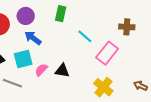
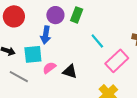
purple circle: (26, 16) -> (55, 15), moved
blue arrow: (33, 38) -> (46, 35), turned -126

